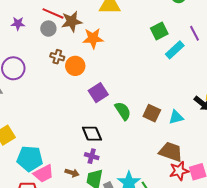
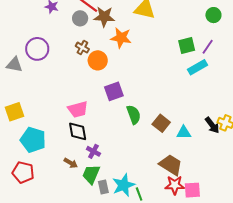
purple line: (194, 33) -> (208, 47), moved, turned 49
black diamond: (92, 134) -> (78, 131), moved
pink trapezoid: (44, 174) -> (78, 109), moved

